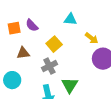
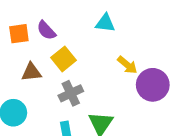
yellow arrow: (92, 38) -> (127, 65), moved
yellow square: (54, 44) -> (64, 59), moved

